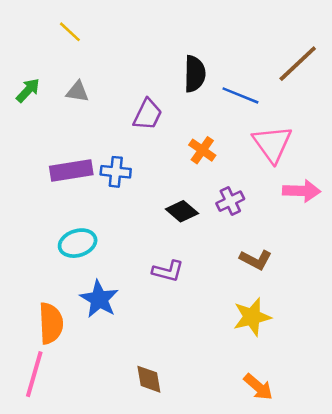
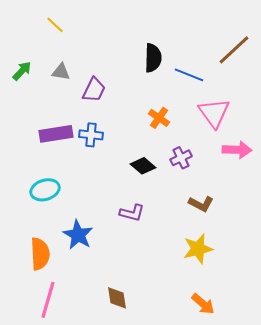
purple trapezoid: (148, 115) -> (94, 90), moved
cyan ellipse: (78, 243) -> (45, 190), moved
pink line: (34, 374) -> (48, 300), moved

